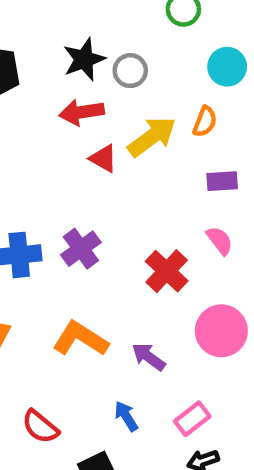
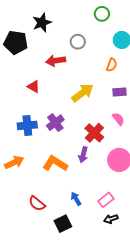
black star: (84, 59) -> (42, 23), moved
yellow arrow: (152, 137) -> (83, 93), moved
red triangle: (103, 158) -> (34, 86), moved
purple arrow: (149, 357) -> (83, 155), moved, turned -112

